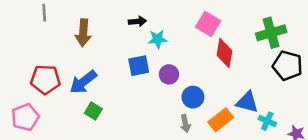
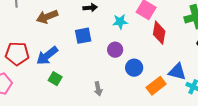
brown arrow: (83, 33) -> (47, 17), turned 65
cyan star: (158, 39) -> (120, 22), moved
blue square: (139, 66) -> (83, 36), moved
gray arrow: (185, 124) -> (98, 89), moved

